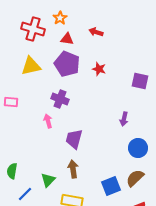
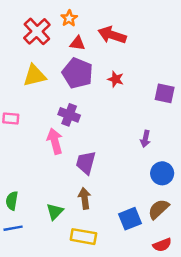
red cross: (33, 29) -> (37, 31), turned 30
red arrow: (96, 32) -> (112, 35), size x1.6
pink arrow: (48, 121) -> (55, 141), size x1.5
blue line: (25, 194) -> (13, 228), moved, turned 35

